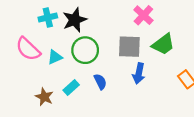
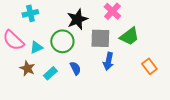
black star: (75, 20) -> (77, 19), moved
brown star: (44, 97) -> (27, 68), moved

